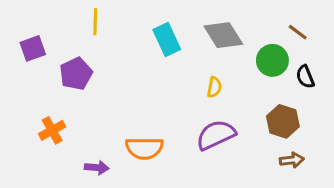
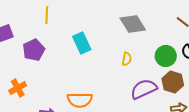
cyan rectangle: (167, 40) -> (82, 43), moved
green circle: (272, 60) -> (166, 56), moved
purple semicircle: (216, 135) -> (144, 89), moved

